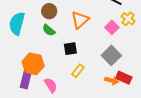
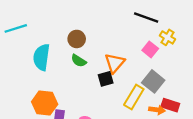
orange triangle: (80, 20) -> (115, 63), moved
orange hexagon: (33, 64) -> (45, 103), moved
yellow rectangle: (78, 71) -> (134, 97), moved, size x1.5

